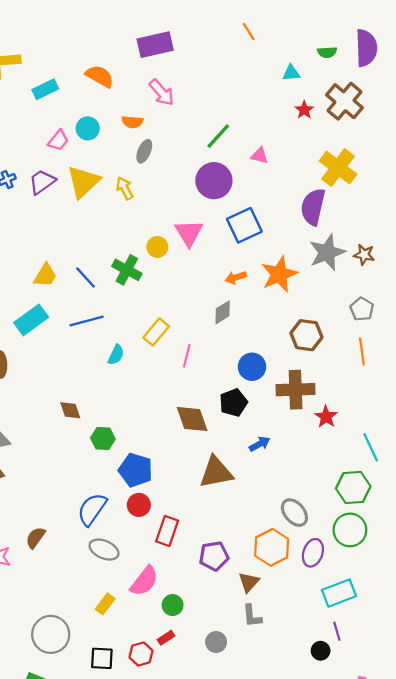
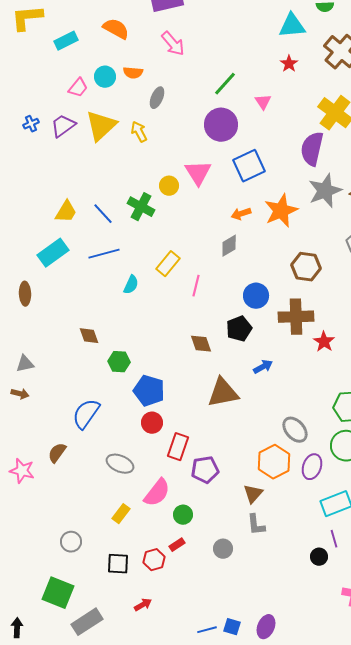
cyan triangle: (291, 73) -> (292, 26), size x1.6
red star: (304, 110) -> (289, 64), moved
orange semicircle: (132, 122) -> (133, 73), moved
pink triangle: (260, 156) -> (263, 102), turned 42
brown diamond: (192, 419) -> (201, 344), size x0.7
blue semicircle: (92, 509) -> (86, 414), moved
purple pentagon: (214, 556) -> (205, 470), moved
gray circle: (51, 634) -> (71, 542), size x0.6

